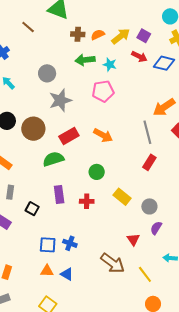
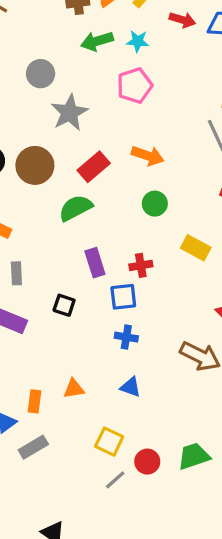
green circle: (97, 172) -> (155, 204), moved
black square: (32, 209) -> (64, 305), moved
blue square: (48, 245) -> (123, 297), moved
orange triangle: (47, 271) -> (74, 389), moved

